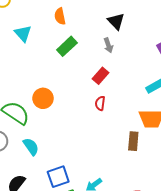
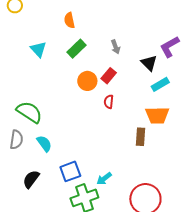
black triangle: (116, 21) -> (149, 63), moved
cyan triangle: (23, 34) -> (38, 49), moved
orange circle: (43, 98) -> (87, 81), moved

